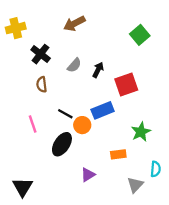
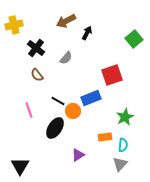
green square: (140, 35) -> (134, 39), moved
black arrow: (98, 70) -> (87, 33), moved
brown semicircle: (42, 84) -> (37, 75), turned -32
cyan semicircle: (156, 169) -> (123, 145), moved

